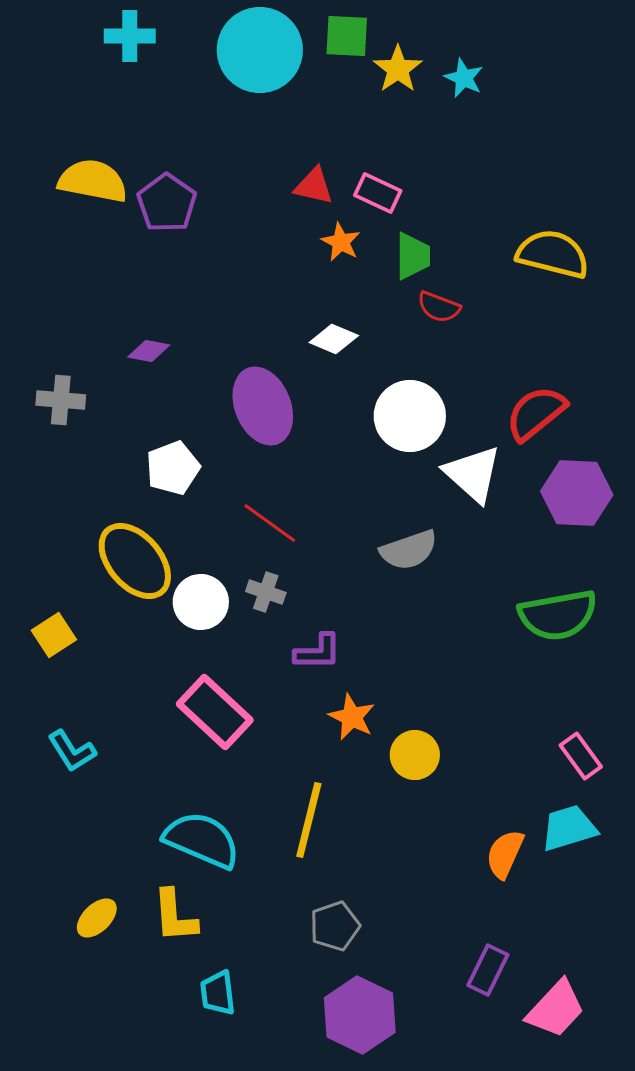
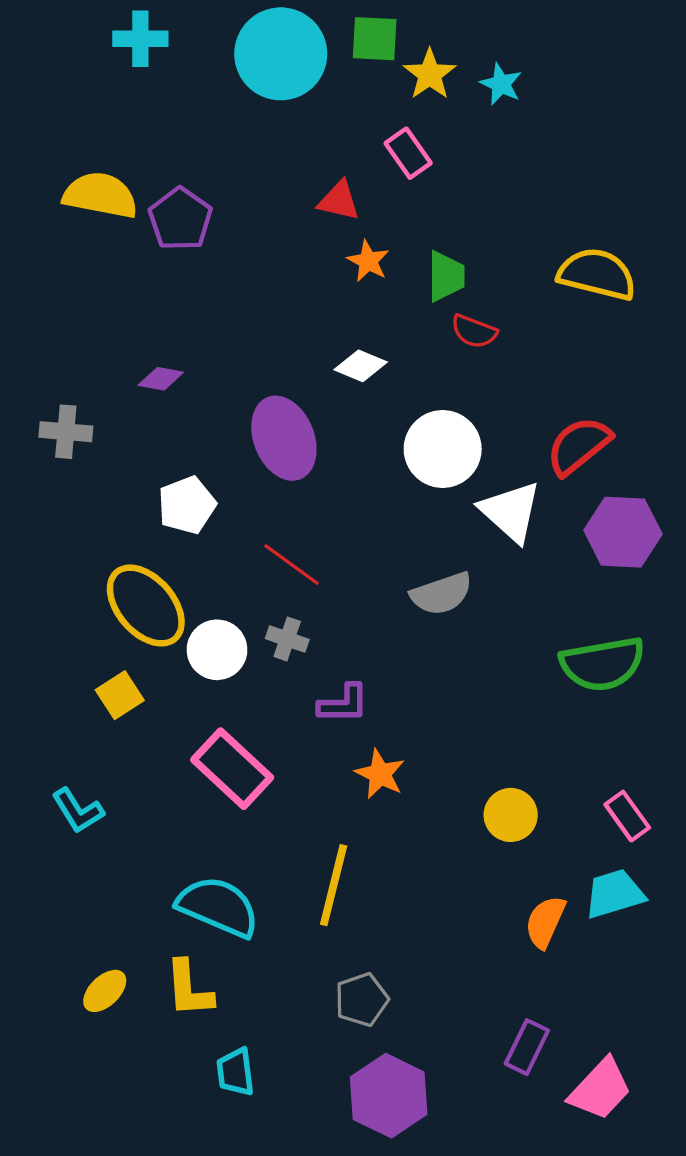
pink rectangle: (378, 193) -> (408, 153), moved, turned 30
yellow square: (54, 635) -> (120, 695), moved
yellow circle: (415, 755) -> (511, 815), moved

